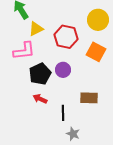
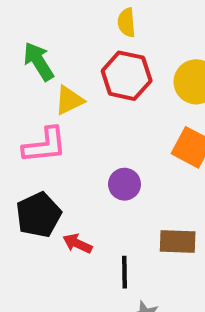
red hexagon: (66, 37) -> (127, 76), moved
black pentagon: (40, 74) -> (39, 215), moved

